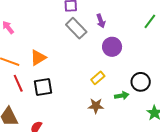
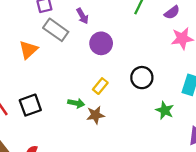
orange triangle: (38, 58) -> (28, 50), moved
yellow rectangle: (98, 78) -> (100, 86), moved
green arrow: (122, 96) -> (76, 103), moved, turned 32

